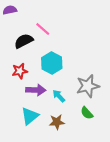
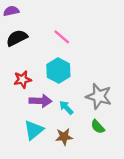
pink line: (43, 29) -> (62, 37), moved
black semicircle: (24, 41) -> (17, 38), moved
gray star: (88, 86) -> (99, 96), turned 30

